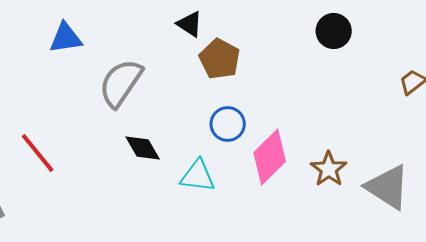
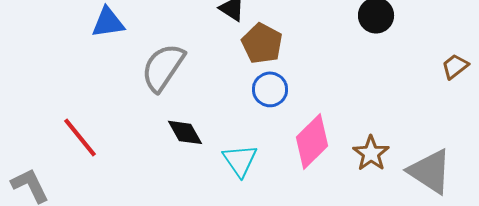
blue circle: (228, 124) -> (270, 89), moved
cyan triangle: (198, 176) -> (240, 160), turned 48

